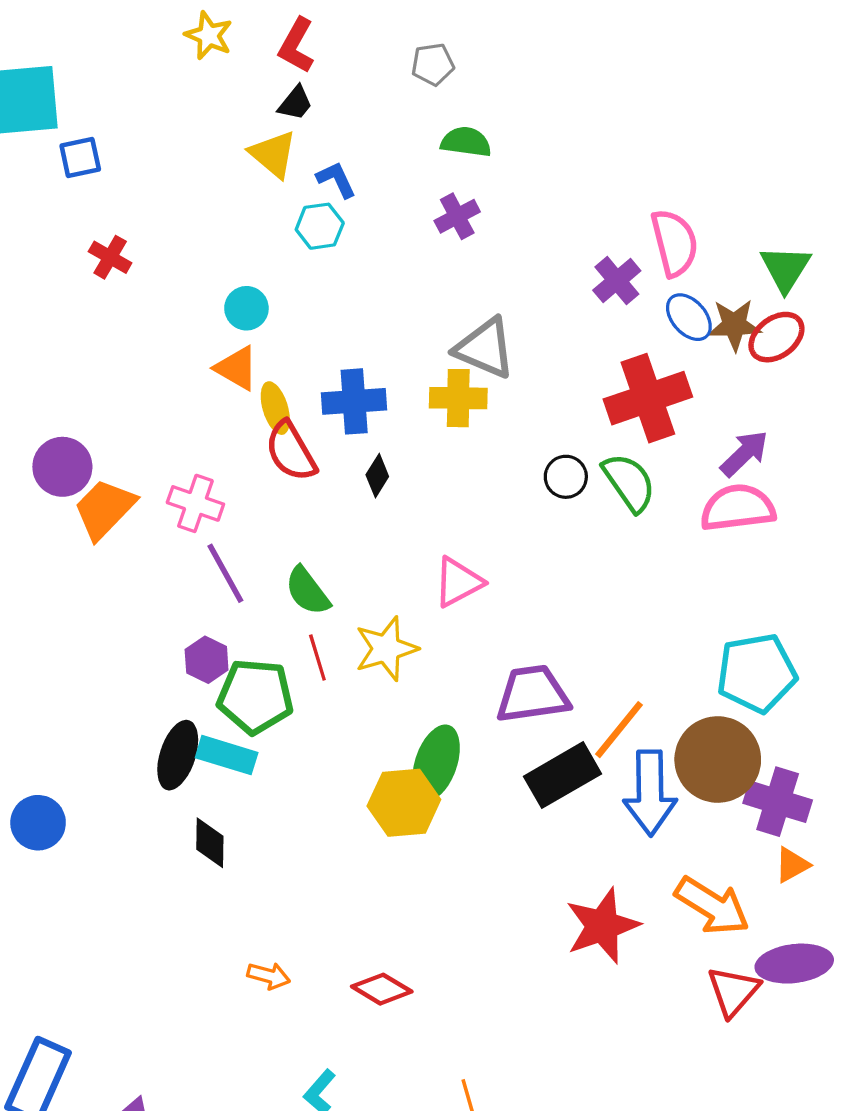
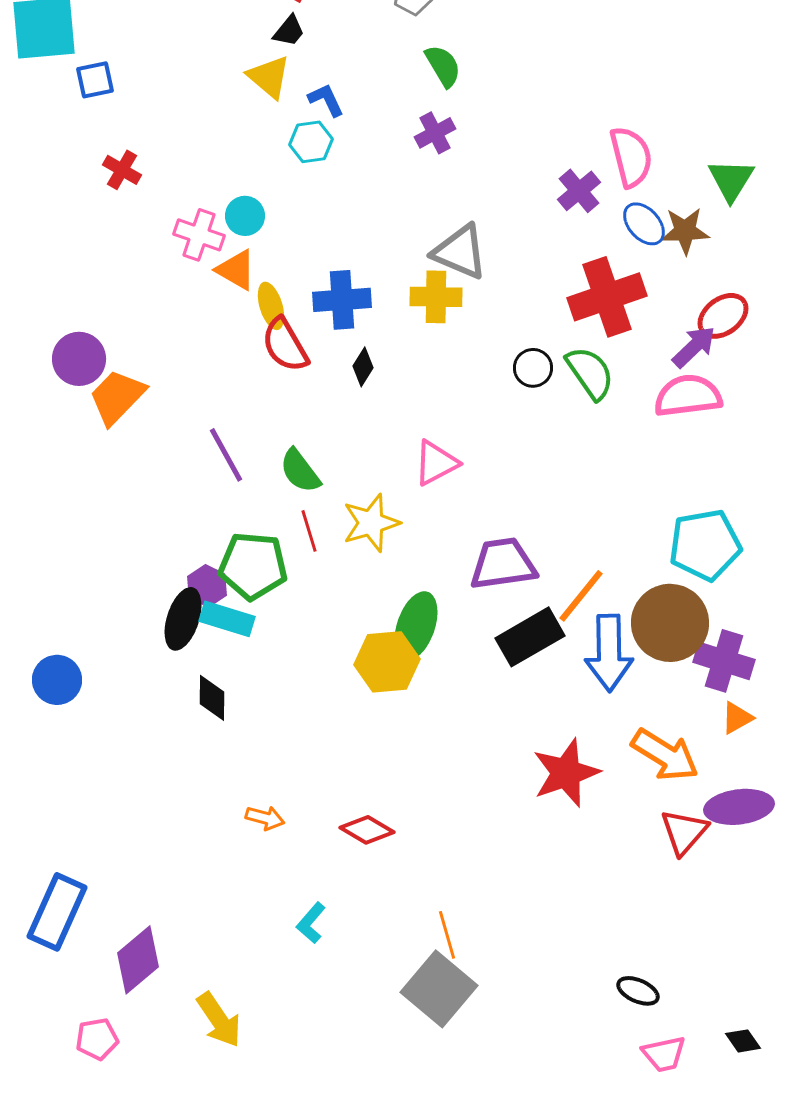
green semicircle: (466, 142) -> (443, 66), turned 51
red ellipse: (776, 337) -> (723, 316), moved
pink cross: (195, 503) -> (199, 235), moved
purple hexagon: (207, 660) -> (207, 586), moved

